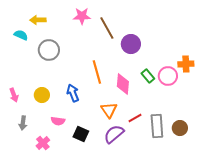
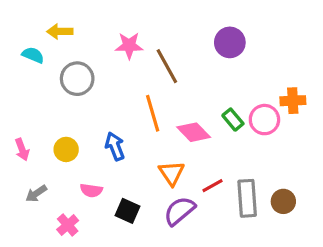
pink star: (82, 16) -> (129, 46), moved
brown line: (107, 28) -> (167, 66), moved
purple circle: (131, 44) -> (230, 42), moved
pink diamond: (123, 84) -> (194, 132), turned -50
gray arrow: (23, 123) -> (36, 194), turned 48

